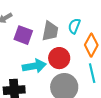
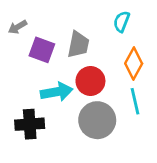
cyan semicircle: (74, 26) -> (122, 22), moved

